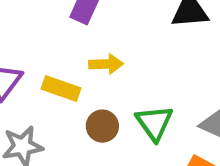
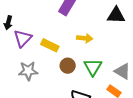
yellow arrow: (106, 64) -> (85, 38), moved

